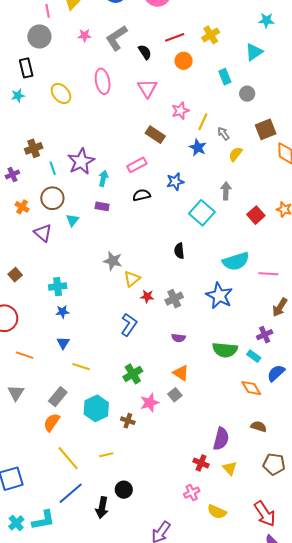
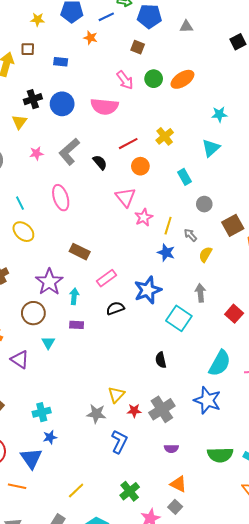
pink triangle: (147, 88) -> (126, 197), moved
yellow ellipse: (61, 93) -> (23, 232), moved
gray circle: (247, 94) -> (204, 204), moved
brown rectangle: (155, 135) -> (80, 252), moved
cyan line: (53, 168) -> (20, 203), moved
blue star: (175, 182) -> (148, 290), size x1.5
brown circle: (52, 198) -> (33, 313), moved
gray star: (113, 261) -> (96, 414), moved
cyan semicircle: (236, 261) -> (220, 363), turned -36
gray cross: (174, 299) -> (162, 409), size x1.4
blue triangle: (63, 343) -> (31, 458), moved, size x1.6
yellow line: (81, 367) -> (76, 491), turned -54

